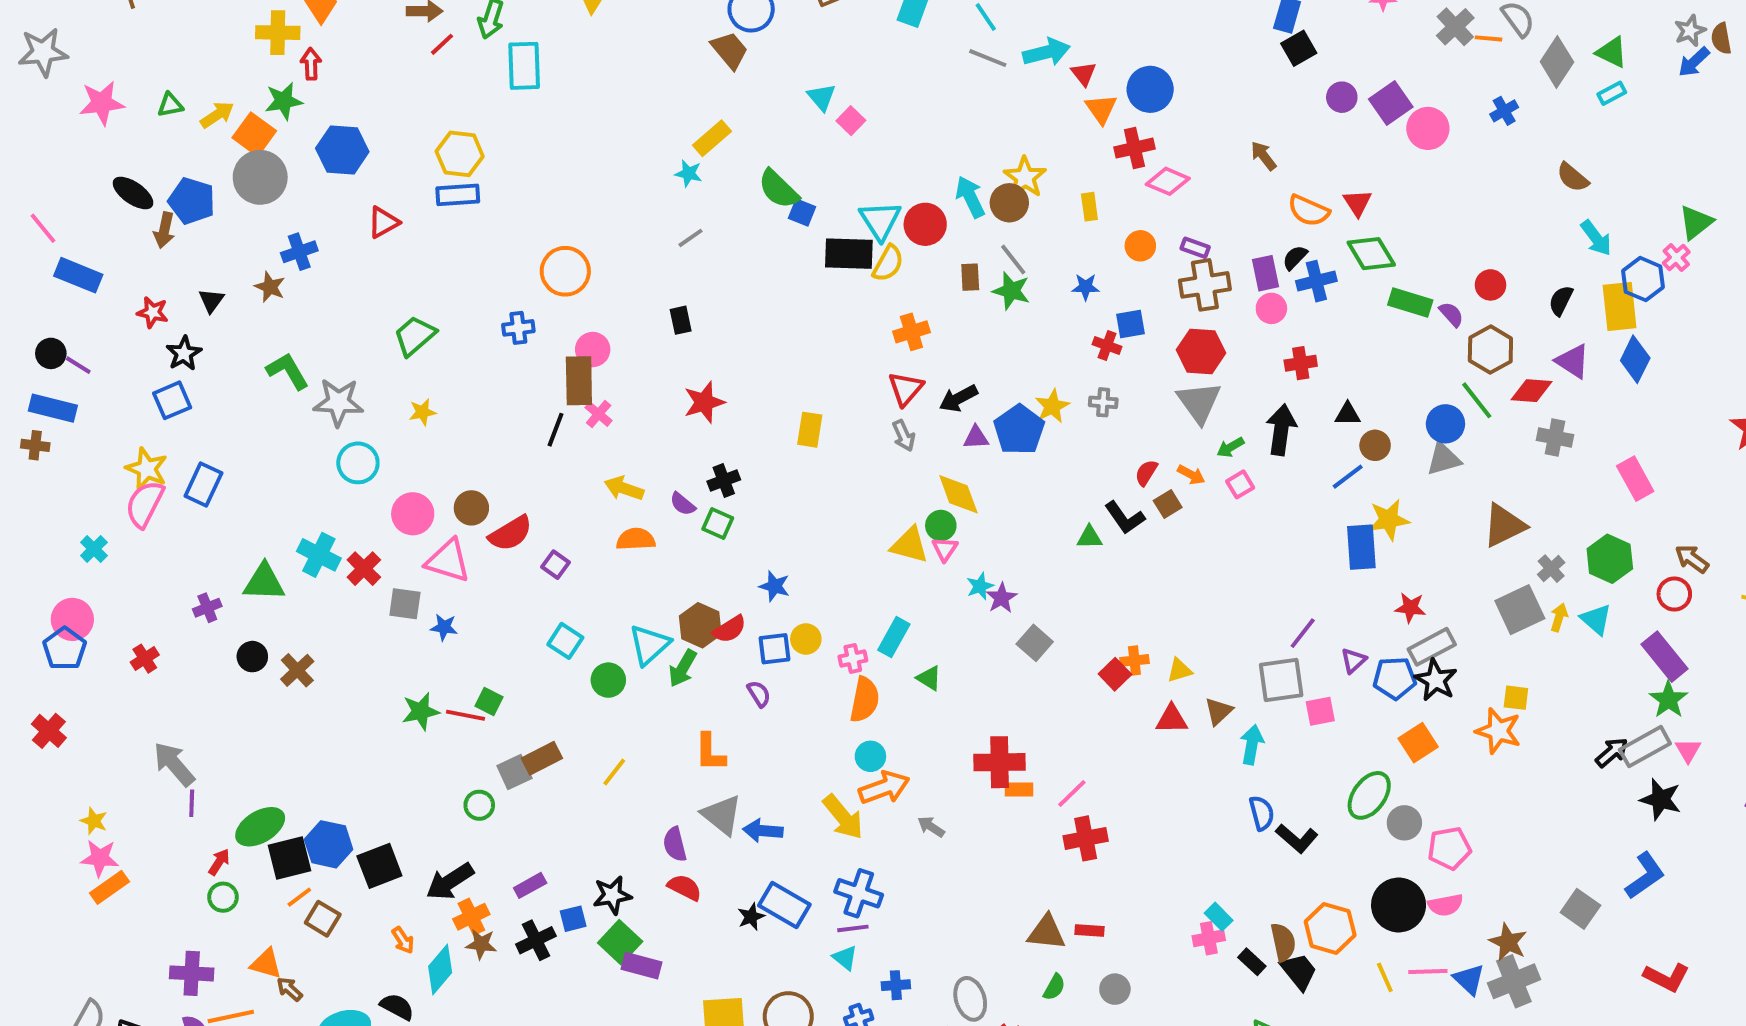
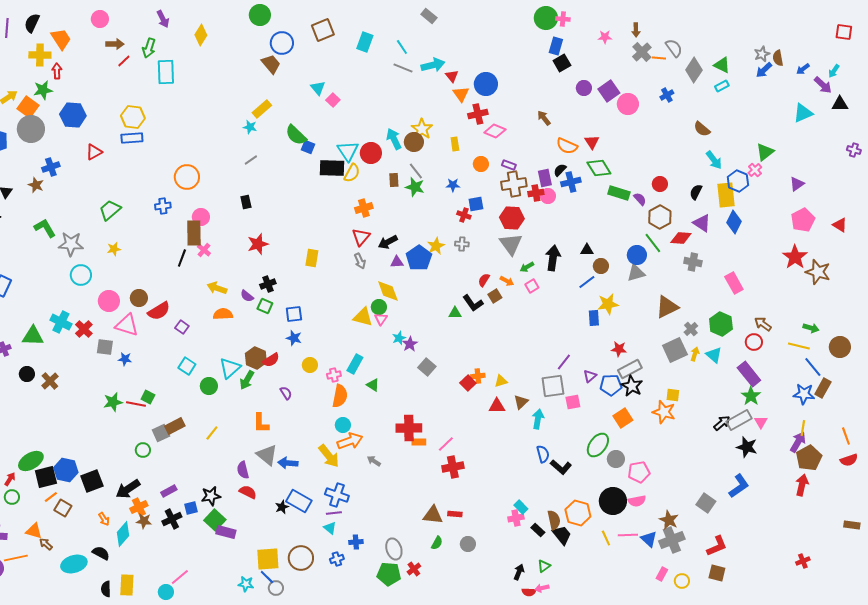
red cross: (1301, 363) -> (536, 193), moved
blue rectangle: (1361, 547) -> (594, 318), size x0.7
blue square: (775, 649) -> (294, 314), moved
red L-shape: (1667, 977) -> (717, 546), moved, turned -50

